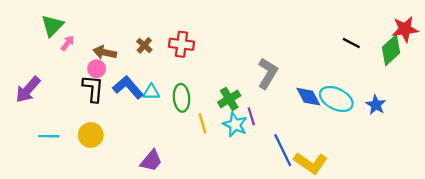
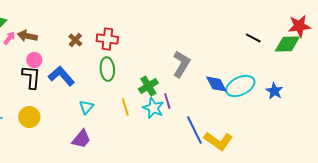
green diamond: (391, 50) -> (287, 44), turned 40
brown arrow: (105, 52) -> (27, 36), moved
cyan triangle: (151, 92) -> (86, 107), moved, turned -49
green ellipse: (182, 98) -> (107, 69), moved
cyan ellipse: (336, 99) -> (240, 86), turned -52

